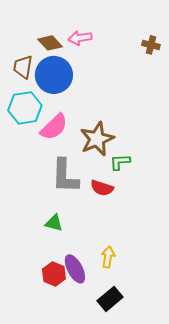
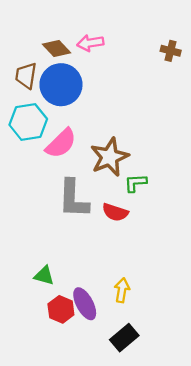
green triangle: (54, 223) -> (44, 276), moved

